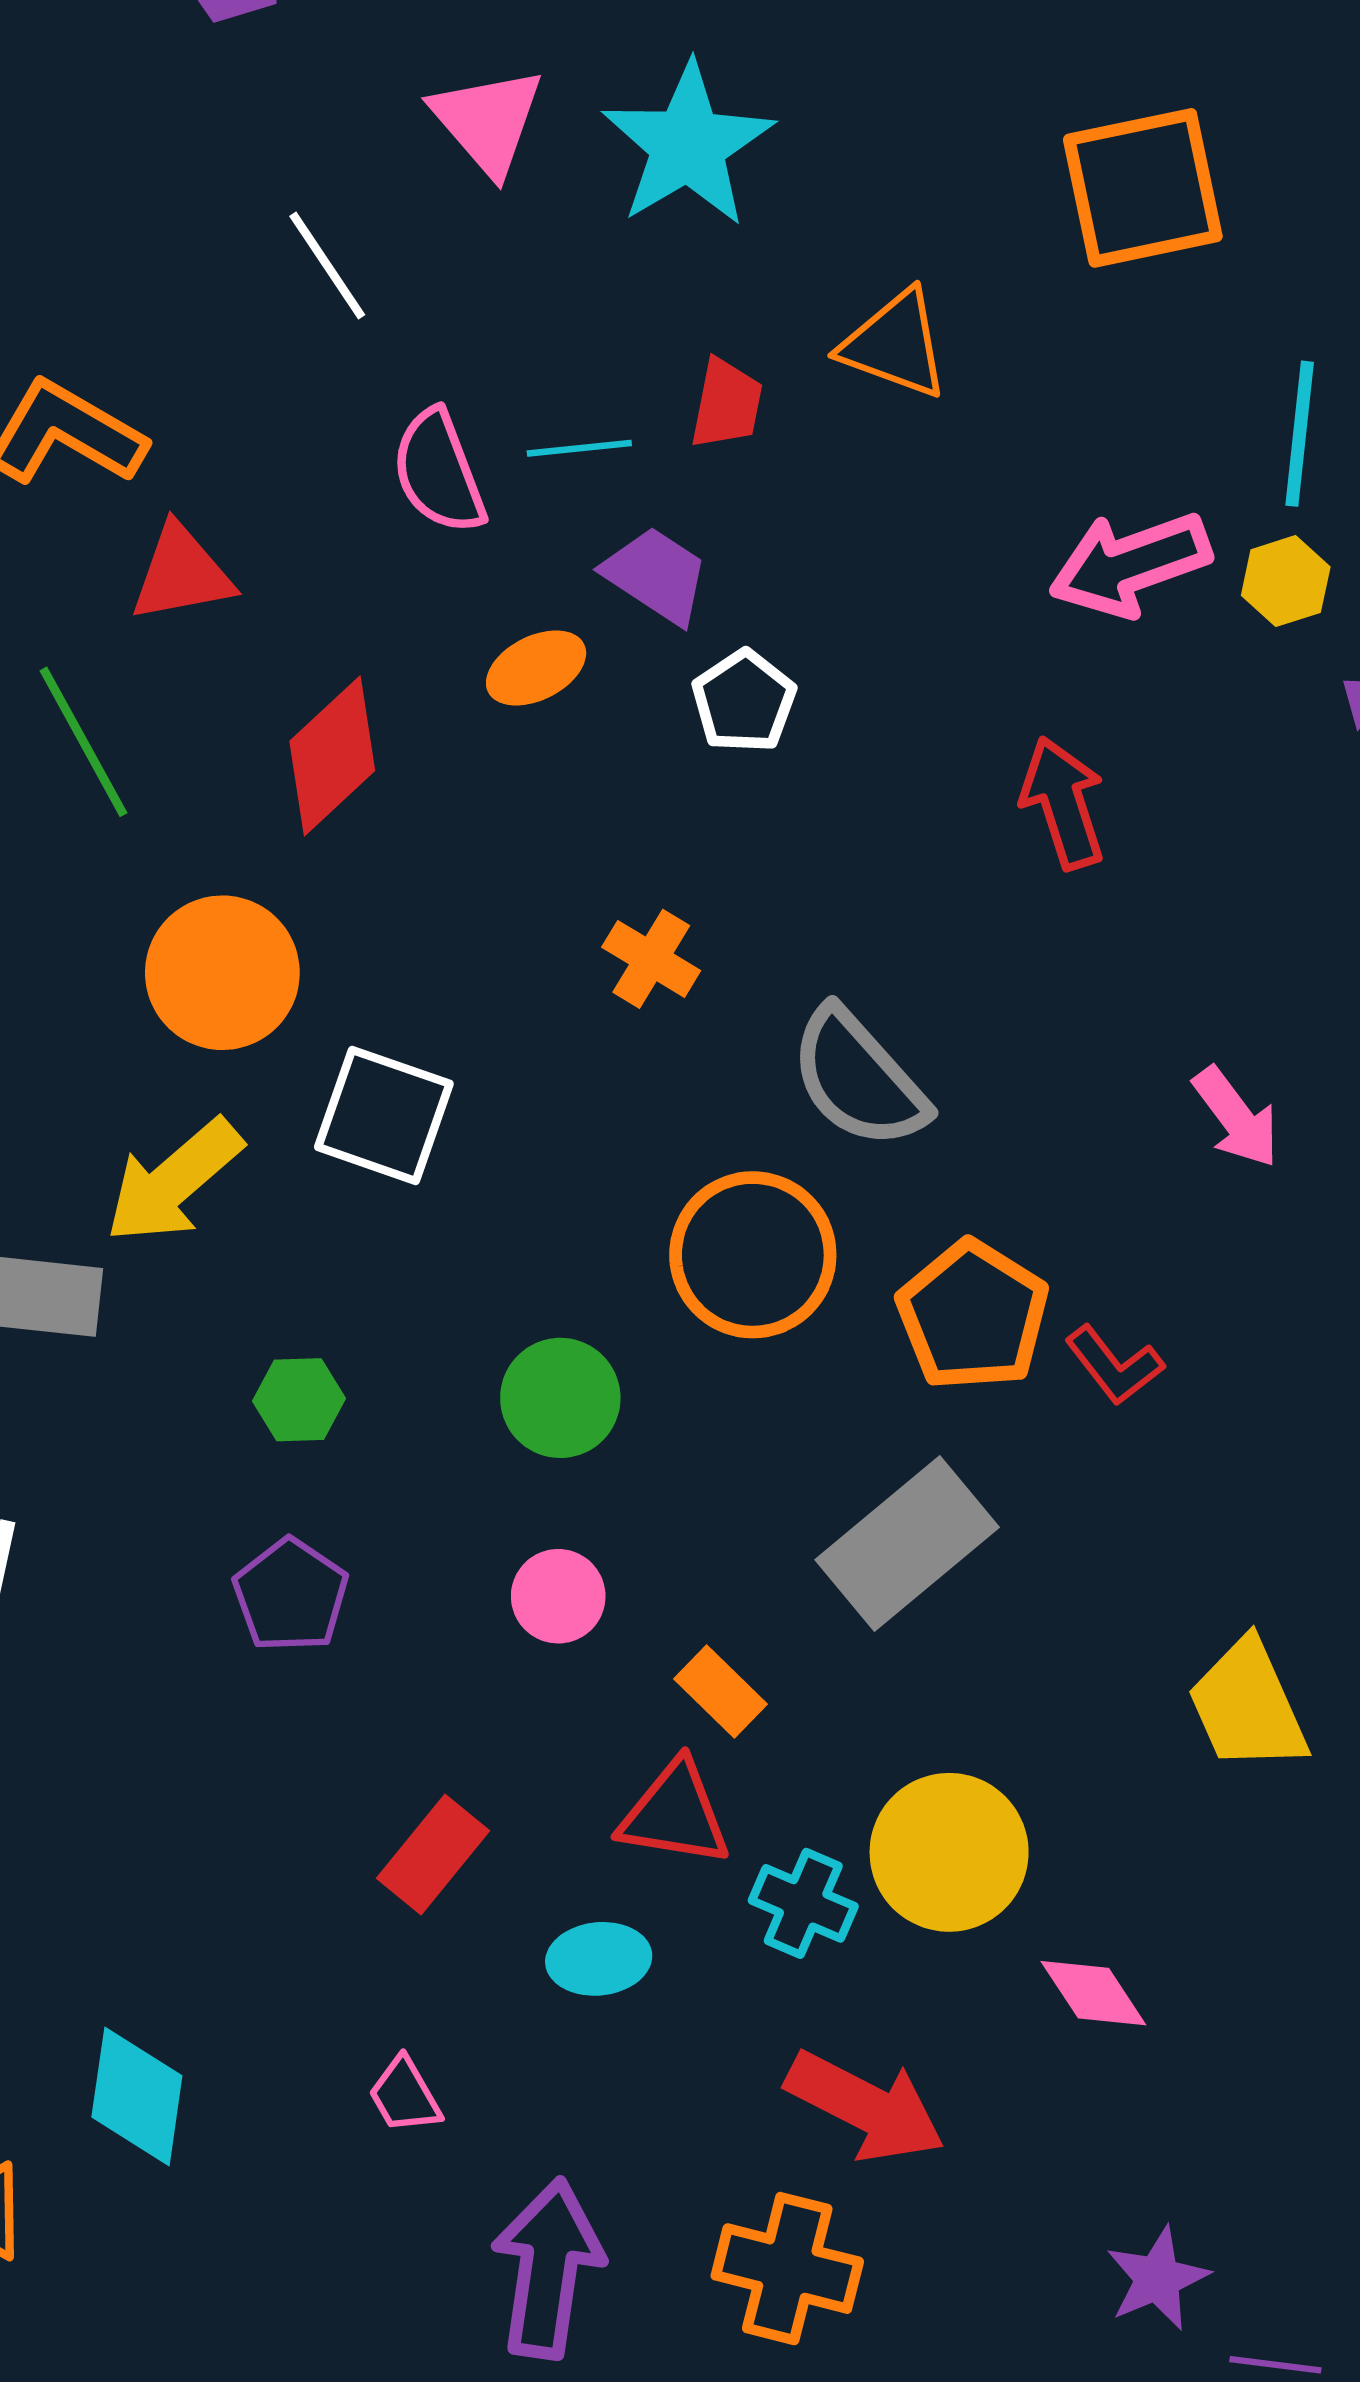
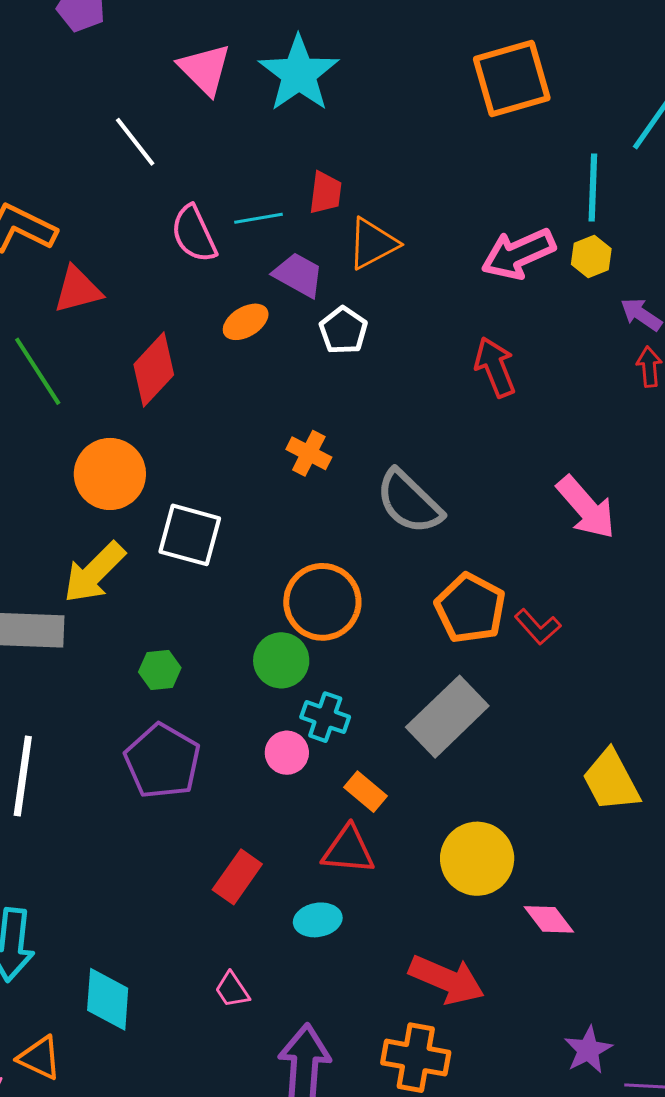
orange triangle: (895, 344) -> (373, 243), moved, turned -44
pink arrow: (1236, 1117) -> (586, 507), size x1.4
orange circle: (753, 1255) -> (322, 602), moved
purple pentagon: (291, 1595) -> (162, 761), size x1.4
cyan cross: (803, 1903) -> (325, 717), moved

